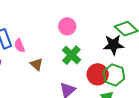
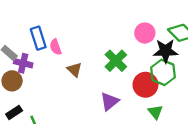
pink circle: (67, 26) -> (145, 33), moved
green hexagon: (114, 75) -> (163, 72), moved

